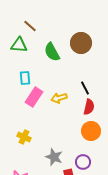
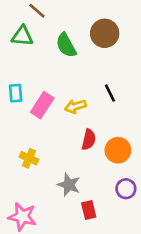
cyan rectangle: (25, 78) -> (16, 93), moved
red semicircle: (89, 107) -> (89, 140), moved
purple circle: (83, 162) -> (126, 189), moved

